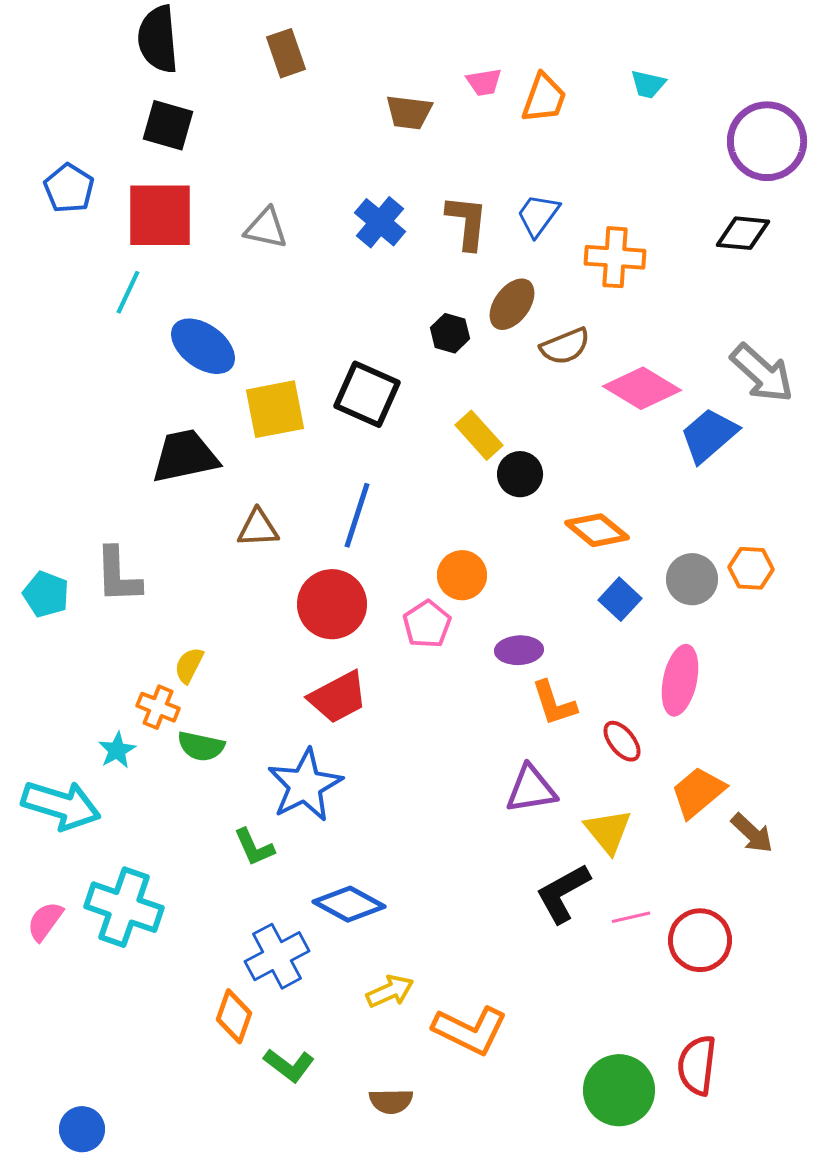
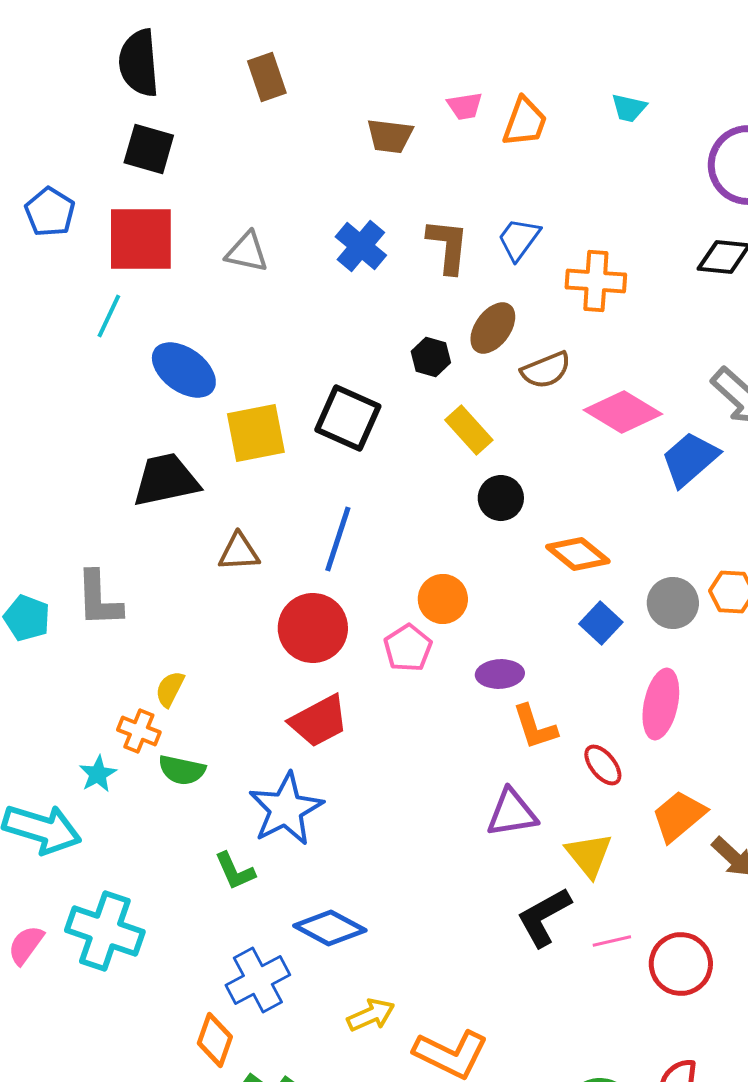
yellow rectangle: (479, 435) -> (469, 430), moved

